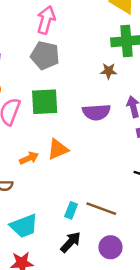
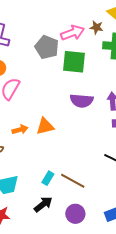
pink arrow: (46, 20) -> (73, 33), moved, turned 45
brown star: (109, 71) -> (96, 27), moved
green square: (45, 102) -> (74, 62), moved

